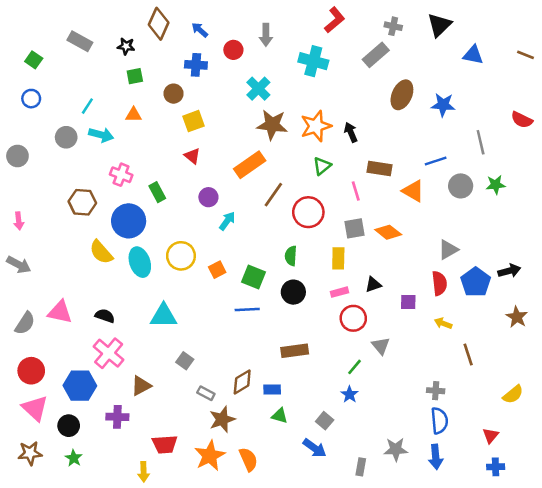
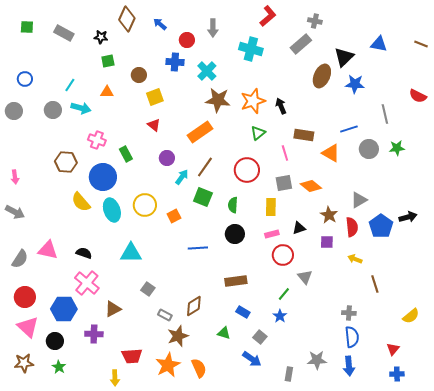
black triangle: (439, 25) -> (344, 57), moved
green square: (34, 60) -> (27, 27), moved, turned -32
blue cross: (196, 65) -> (175, 62), moved
gray circle: (17, 156) -> (14, 111), moved
brown line: (273, 195) -> (205, 167), moved
green square: (253, 277) -> (203, 197), moved
brown star: (517, 317) -> (329, 215), moved
blue rectangle: (272, 389) -> (243, 312), moved, turned 32

